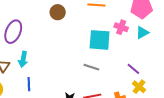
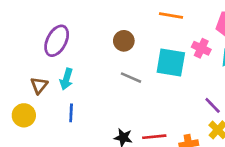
brown circle: (58, 12) -> (124, 41), moved
gray line: (91, 67) -> (131, 78), moved

